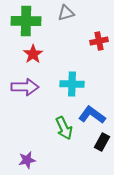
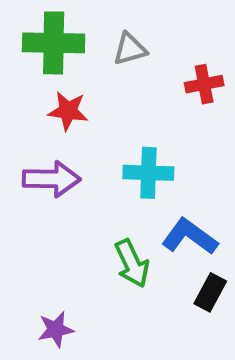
gray triangle: (66, 13) -> (130, 49), moved
red star: (33, 54) -> (68, 111), turned -30

